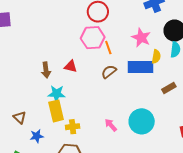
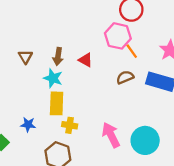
orange line: (108, 48) -> (132, 51), turned -32
cyan star: (57, 94) -> (53, 78), moved
brown triangle: (20, 117) -> (25, 57), moved
pink arrow: (111, 125) -> (111, 135), size x1.6

